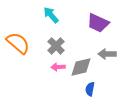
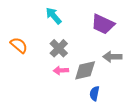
orange semicircle: (18, 43) -> (19, 45), size x0.7

